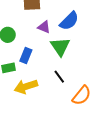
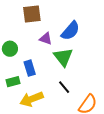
blue rectangle: (26, 55) -> (30, 68), turned -35

